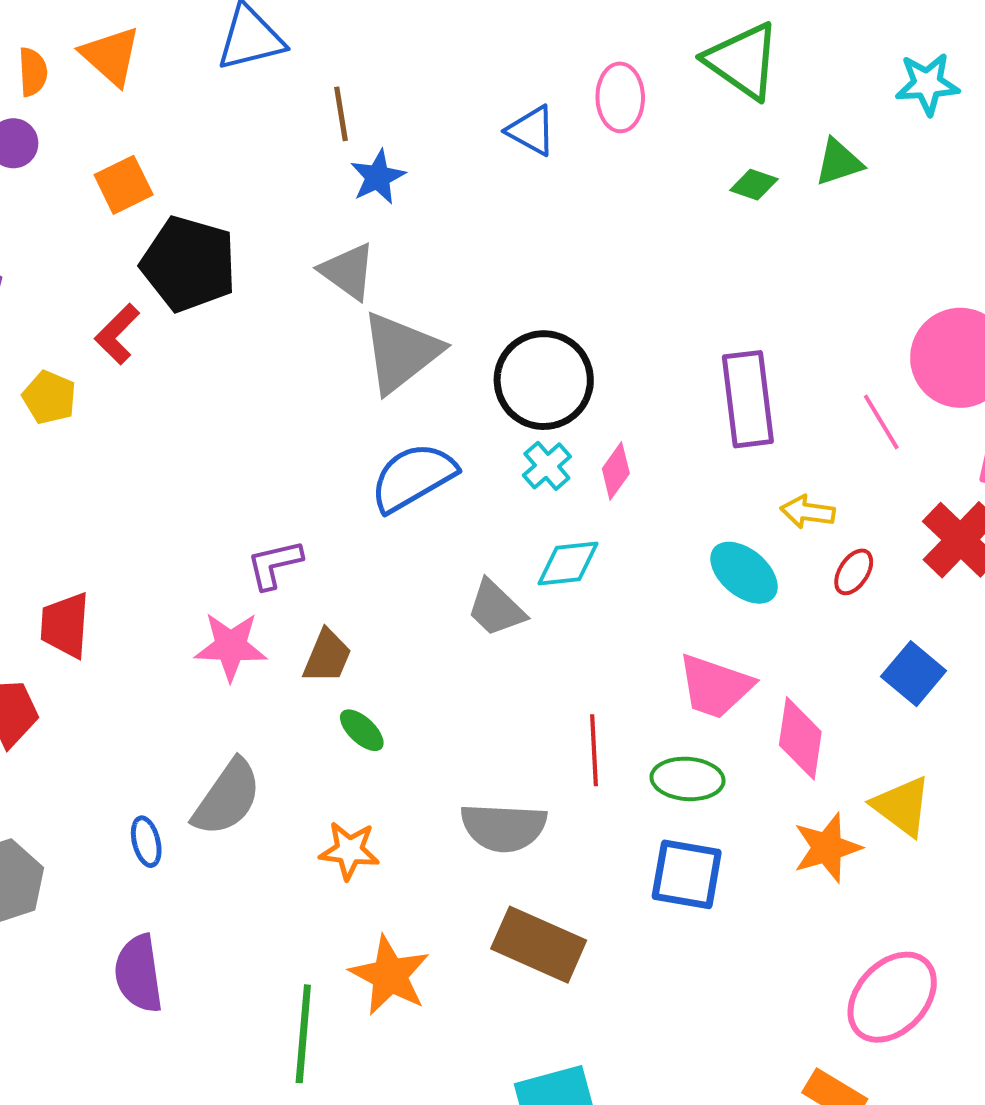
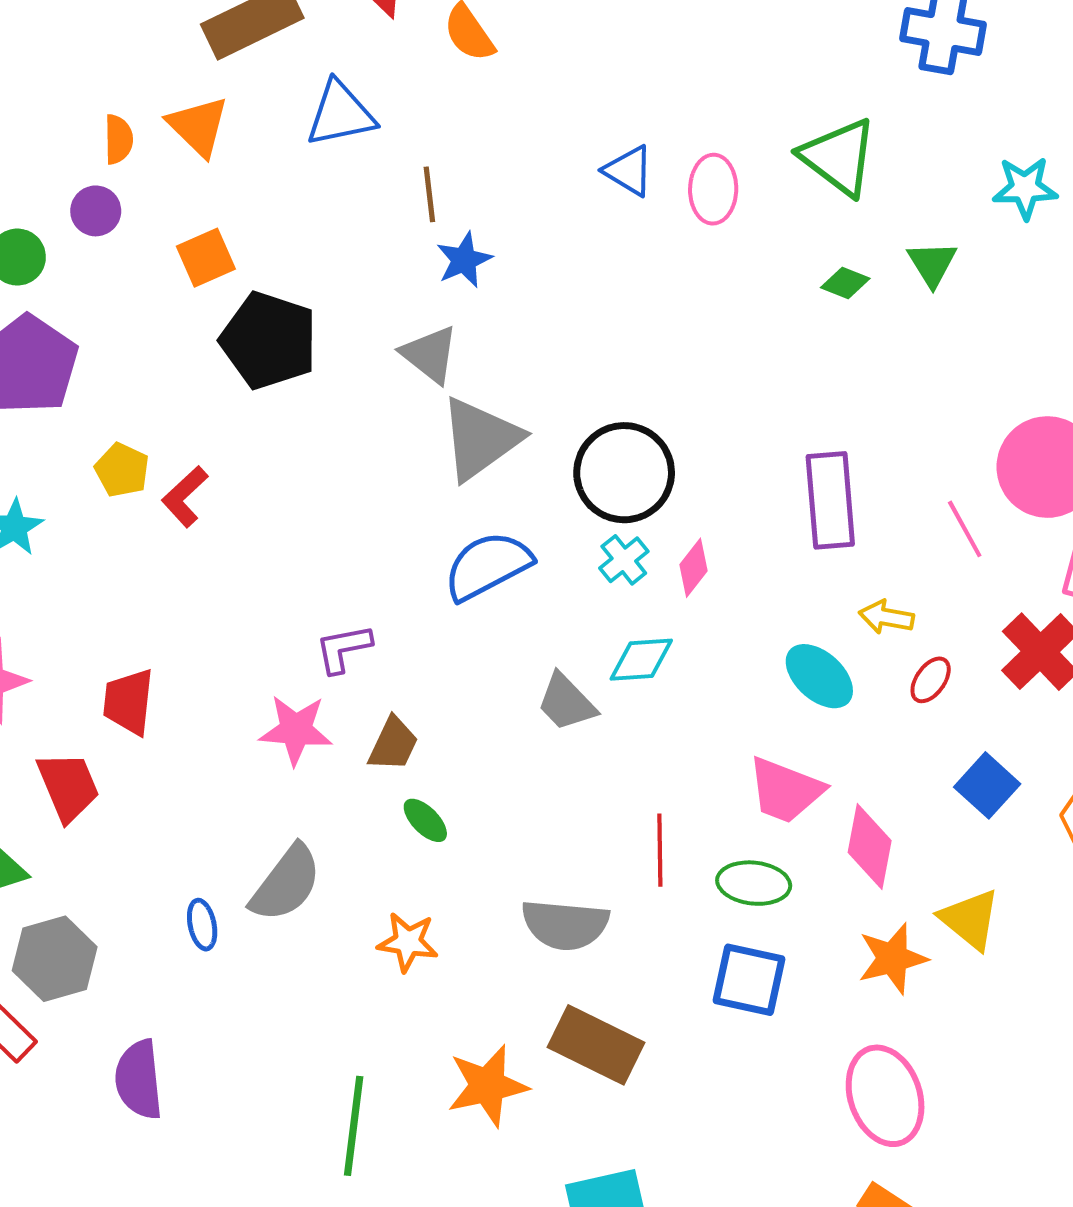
blue triangle: (531, 130) -> (629, 171), moved
green triangle: (839, 162) -> (932, 264), turned -46
red L-shape: (117, 334) -> (185, 497), moved
purple semicircle: (139, 974) -> (139, 1080), moved
orange star: (390, 975) -> (488, 1086), moved, turned 30
pink ellipse: (892, 997) -> (885, 1096), moved, turned -64

